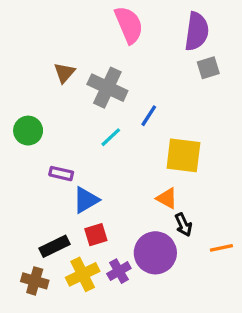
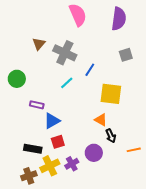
gray square: (208, 68) -> (126, 55), moved
black rectangle: (55, 246) -> (33, 149), turned 36
purple circle: (155, 253) -> (94, 153), size x0.7
brown cross: (35, 281) -> (29, 176), moved, turned -35

